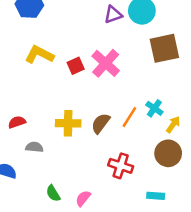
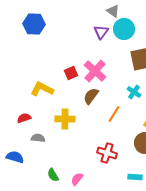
purple triangle: (113, 15) -> (101, 32), turned -35
yellow L-shape: (39, 55) -> (42, 89), moved
cyan cross: (154, 108) -> (134, 92), moved
brown semicircle: (101, 123) -> (91, 96), moved

